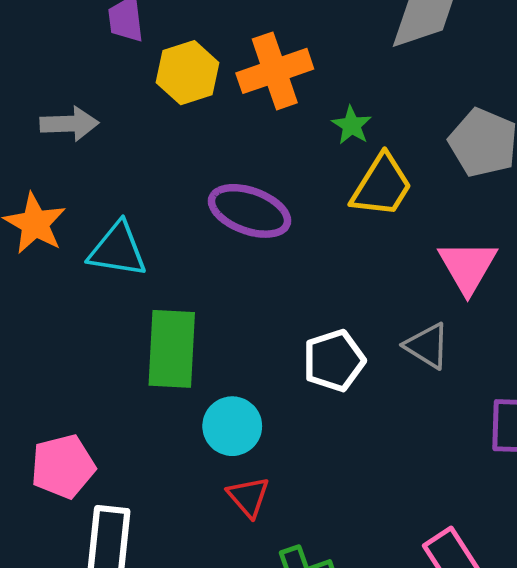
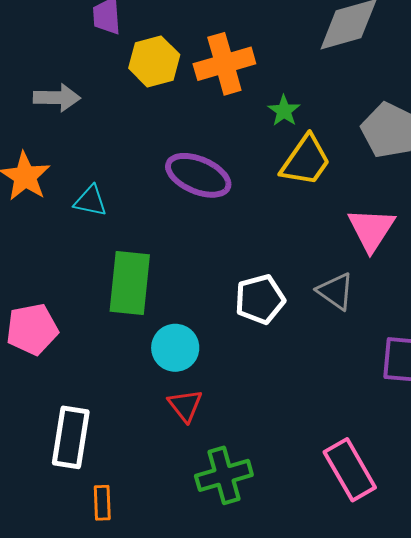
cyan triangle: (118, 250) -> (90, 201), size x0.7
pink pentagon: (63, 466) -> (32, 329), moved

